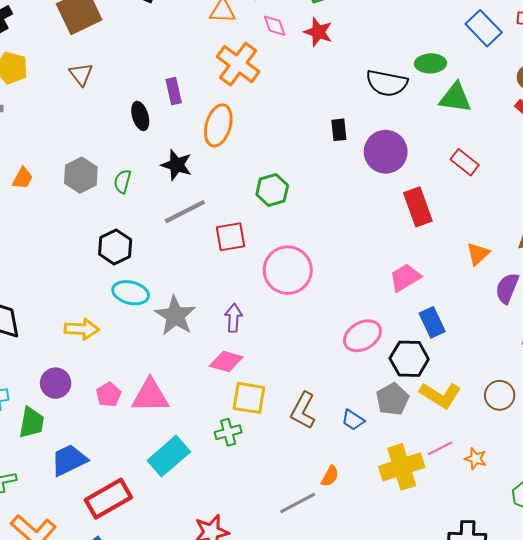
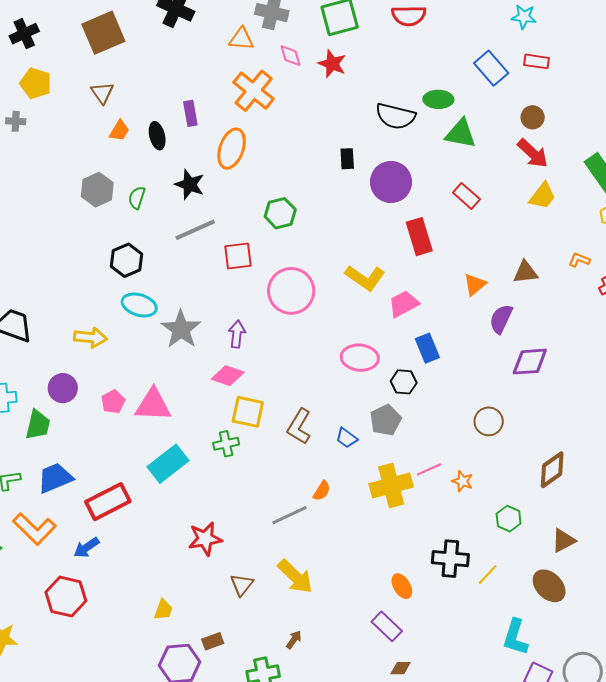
orange trapezoid: (23, 178) -> (119, 131), moved
pink ellipse: (362, 336) -> (360, 358), turned 33
black hexagon: (409, 359) -> (404, 382), size x0.7
yellow L-shape: (440, 395) -> (365, 278), moved
blue trapezoid: (69, 460) -> (55, 478), moved

